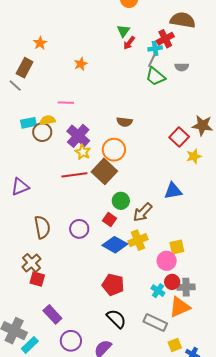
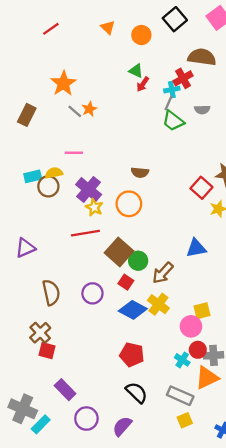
green triangle: (123, 31) -> (136, 71), turned -40
orange star: (40, 43) -> (63, 83), moved, size x1.6
gray line: (15, 86) -> (75, 111), moved
brown square: (104, 171) -> (119, 252), moved
yellow cross: (138, 240) -> (158, 304), turned -30
yellow square: (175, 345) -> (185, 420), moved

